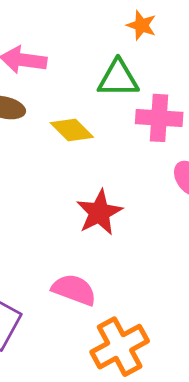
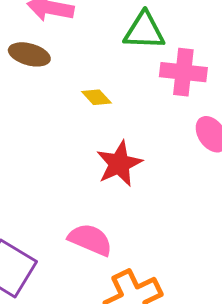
yellow diamond: (72, 130) -> (96, 97), moved, size x0.7

